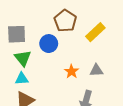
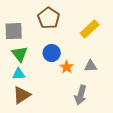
brown pentagon: (65, 21) -> (49, 18), moved
blue circle: (49, 44) -> (52, 53), moved

